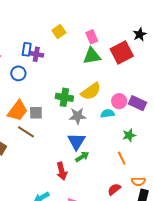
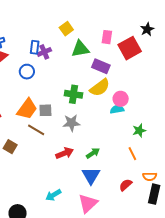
pink rectangle: (92, 37) -> (107, 37), moved, turned 32
purple cross: (36, 54) -> (44, 52), turned -32
green triangle: (92, 56) -> (80, 49), moved
pink circle: (119, 101) -> (121, 99), moved
purple rectangle: (138, 103) -> (101, 66), moved
gray star: (78, 116) -> (71, 123), moved
blue triangle: (76, 141) -> (91, 176), moved
red arrow: (62, 171) -> (65, 153), moved, turned -96

